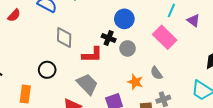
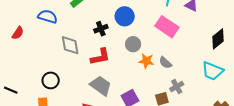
black cross: (109, 38) -> (101, 29), moved, turned -32
black circle: (47, 70) -> (51, 80), moved
orange star: (135, 82) -> (146, 61), moved

